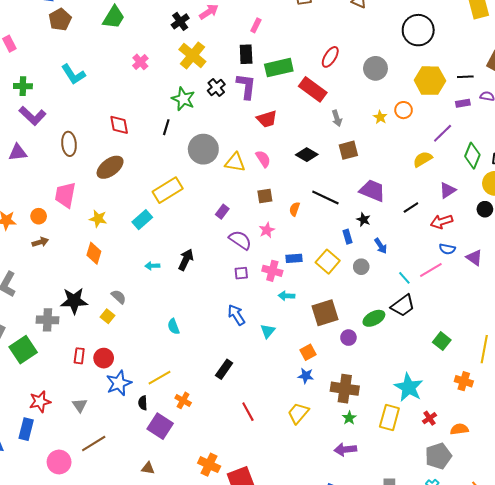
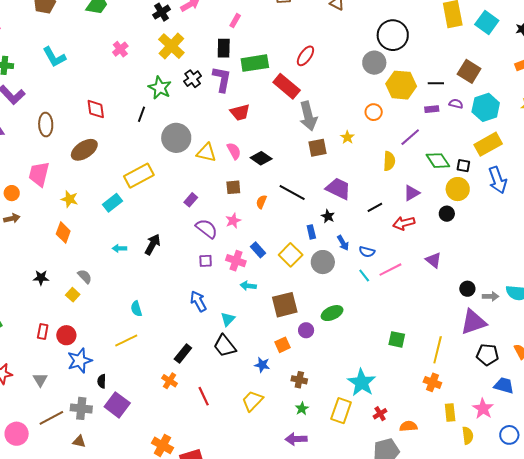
gray circle: (375, 68) -> (374, 63), moved
yellow star: (380, 117) -> (347, 137), moved
gray arrow: (337, 118) -> (308, 116), size x1.8
black diamond: (307, 155) -> (261, 158), moved
green diamond: (472, 156) -> (438, 161), turned -60
yellow semicircle: (423, 159) -> (389, 161), turned 120
blue semicircle: (447, 249) -> (367, 252), moved
blue rectangle: (294, 258) -> (258, 250), turned 49
gray circle: (361, 267) -> (323, 262), size x1.5
black star: (74, 301) -> (41, 278), size x0.6
black trapezoid: (403, 306) -> (225, 346), moved, turned 85
gray cross: (48, 320) -> (81, 408), moved
green square: (442, 341) -> (397, 339), turned -30
orange square: (308, 352) -> (283, 345), moved
yellow line: (159, 378) -> (126, 341), moved
orange cross: (464, 381) -> (432, 382), moved
brown cross: (345, 389) -> (299, 380), size x0.6
orange cross: (183, 400) -> (170, 381), moved
brown triangle: (148, 468) -> (79, 441), moved

